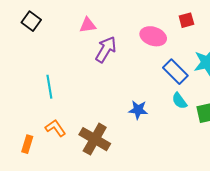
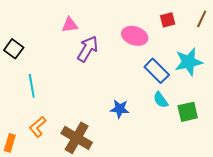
black square: (31, 21) -> (14, 49), moved
orange L-shape: (55, 128) -> (38, 127), turned -95

